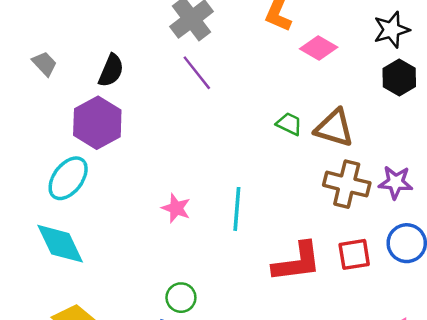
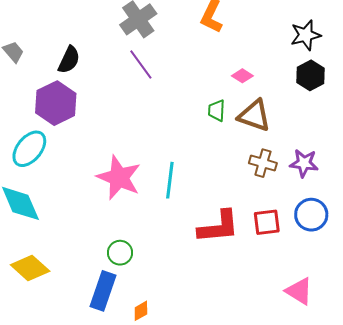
pink diamond: (319, 48) -> (242, 76), moved, size x0.7
green trapezoid: (289, 124) -> (217, 111), turned -115
brown cross: (347, 184) -> (263, 163), size x0.7
pink star: (176, 208) -> (119, 178), size x1.8

